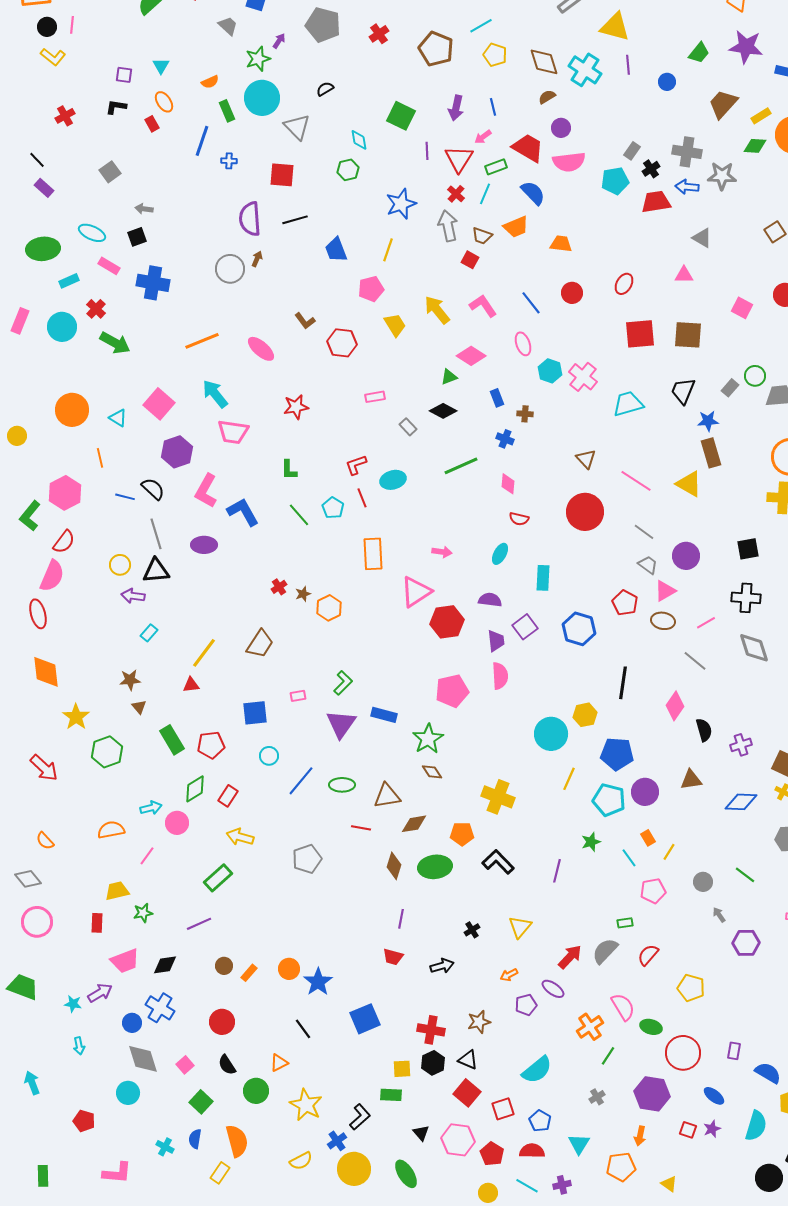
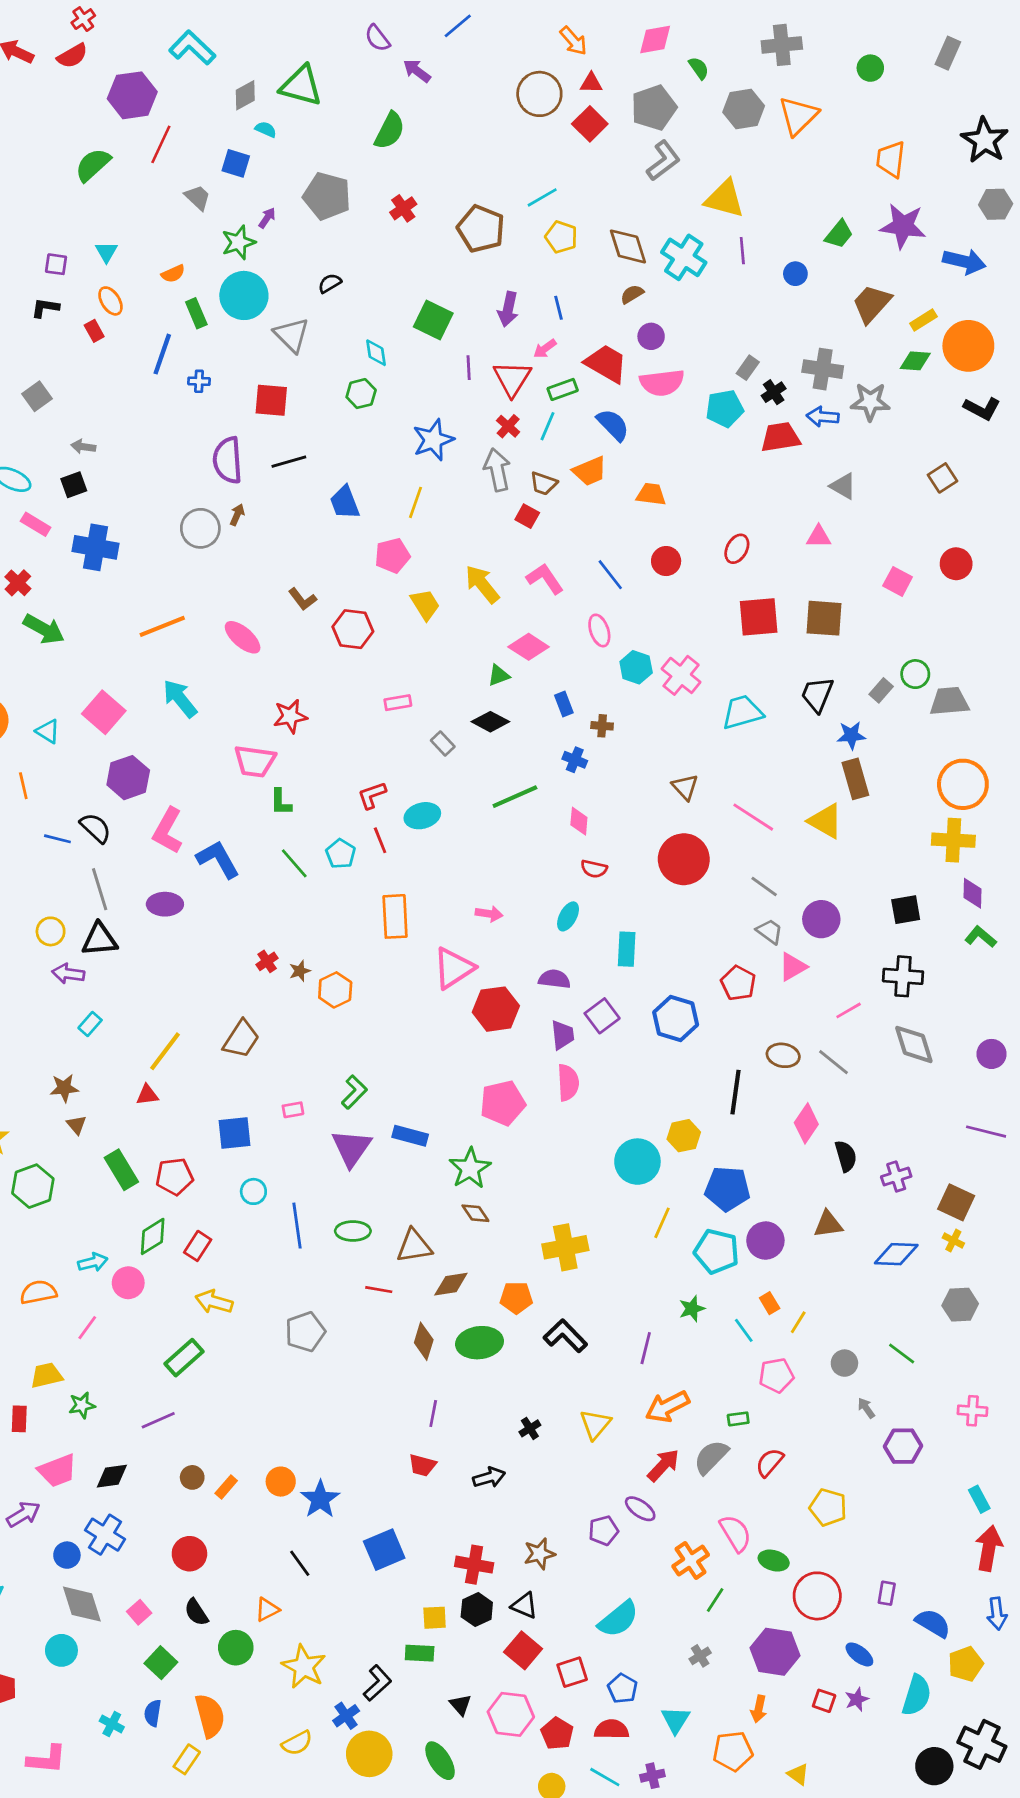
pink trapezoid: (233, 432) -> (255, 761), moved
brown ellipse: (663, 621) -> (783, 1055), moved
blue line: (301, 781) -> (297, 1226), turned -48
yellow cross: (498, 797) -> (565, 1247), turned -32
orange arrow: (509, 975) -> (667, 1407), moved, size x1.8

